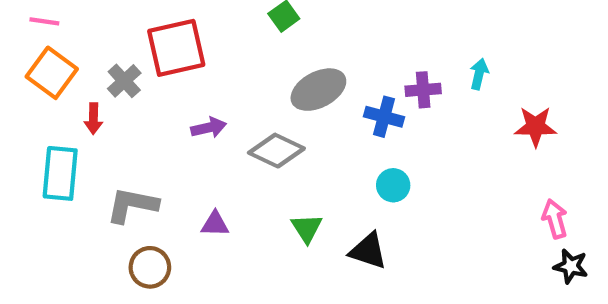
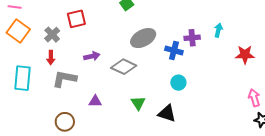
red square: (176, 48) -> (76, 19), size x0.7
red arrow: (93, 119) -> (51, 58), moved
gray L-shape: (132, 205) -> (64, 79), moved

